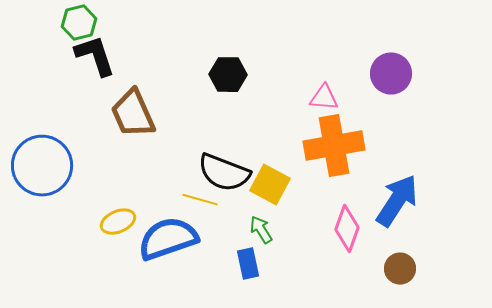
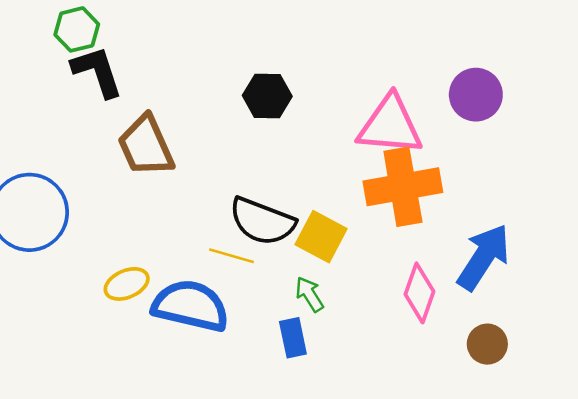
pink triangle: (324, 98) -> (390, 125), size x1.8
blue semicircle: (168, 239) -> (191, 306), turned 32

